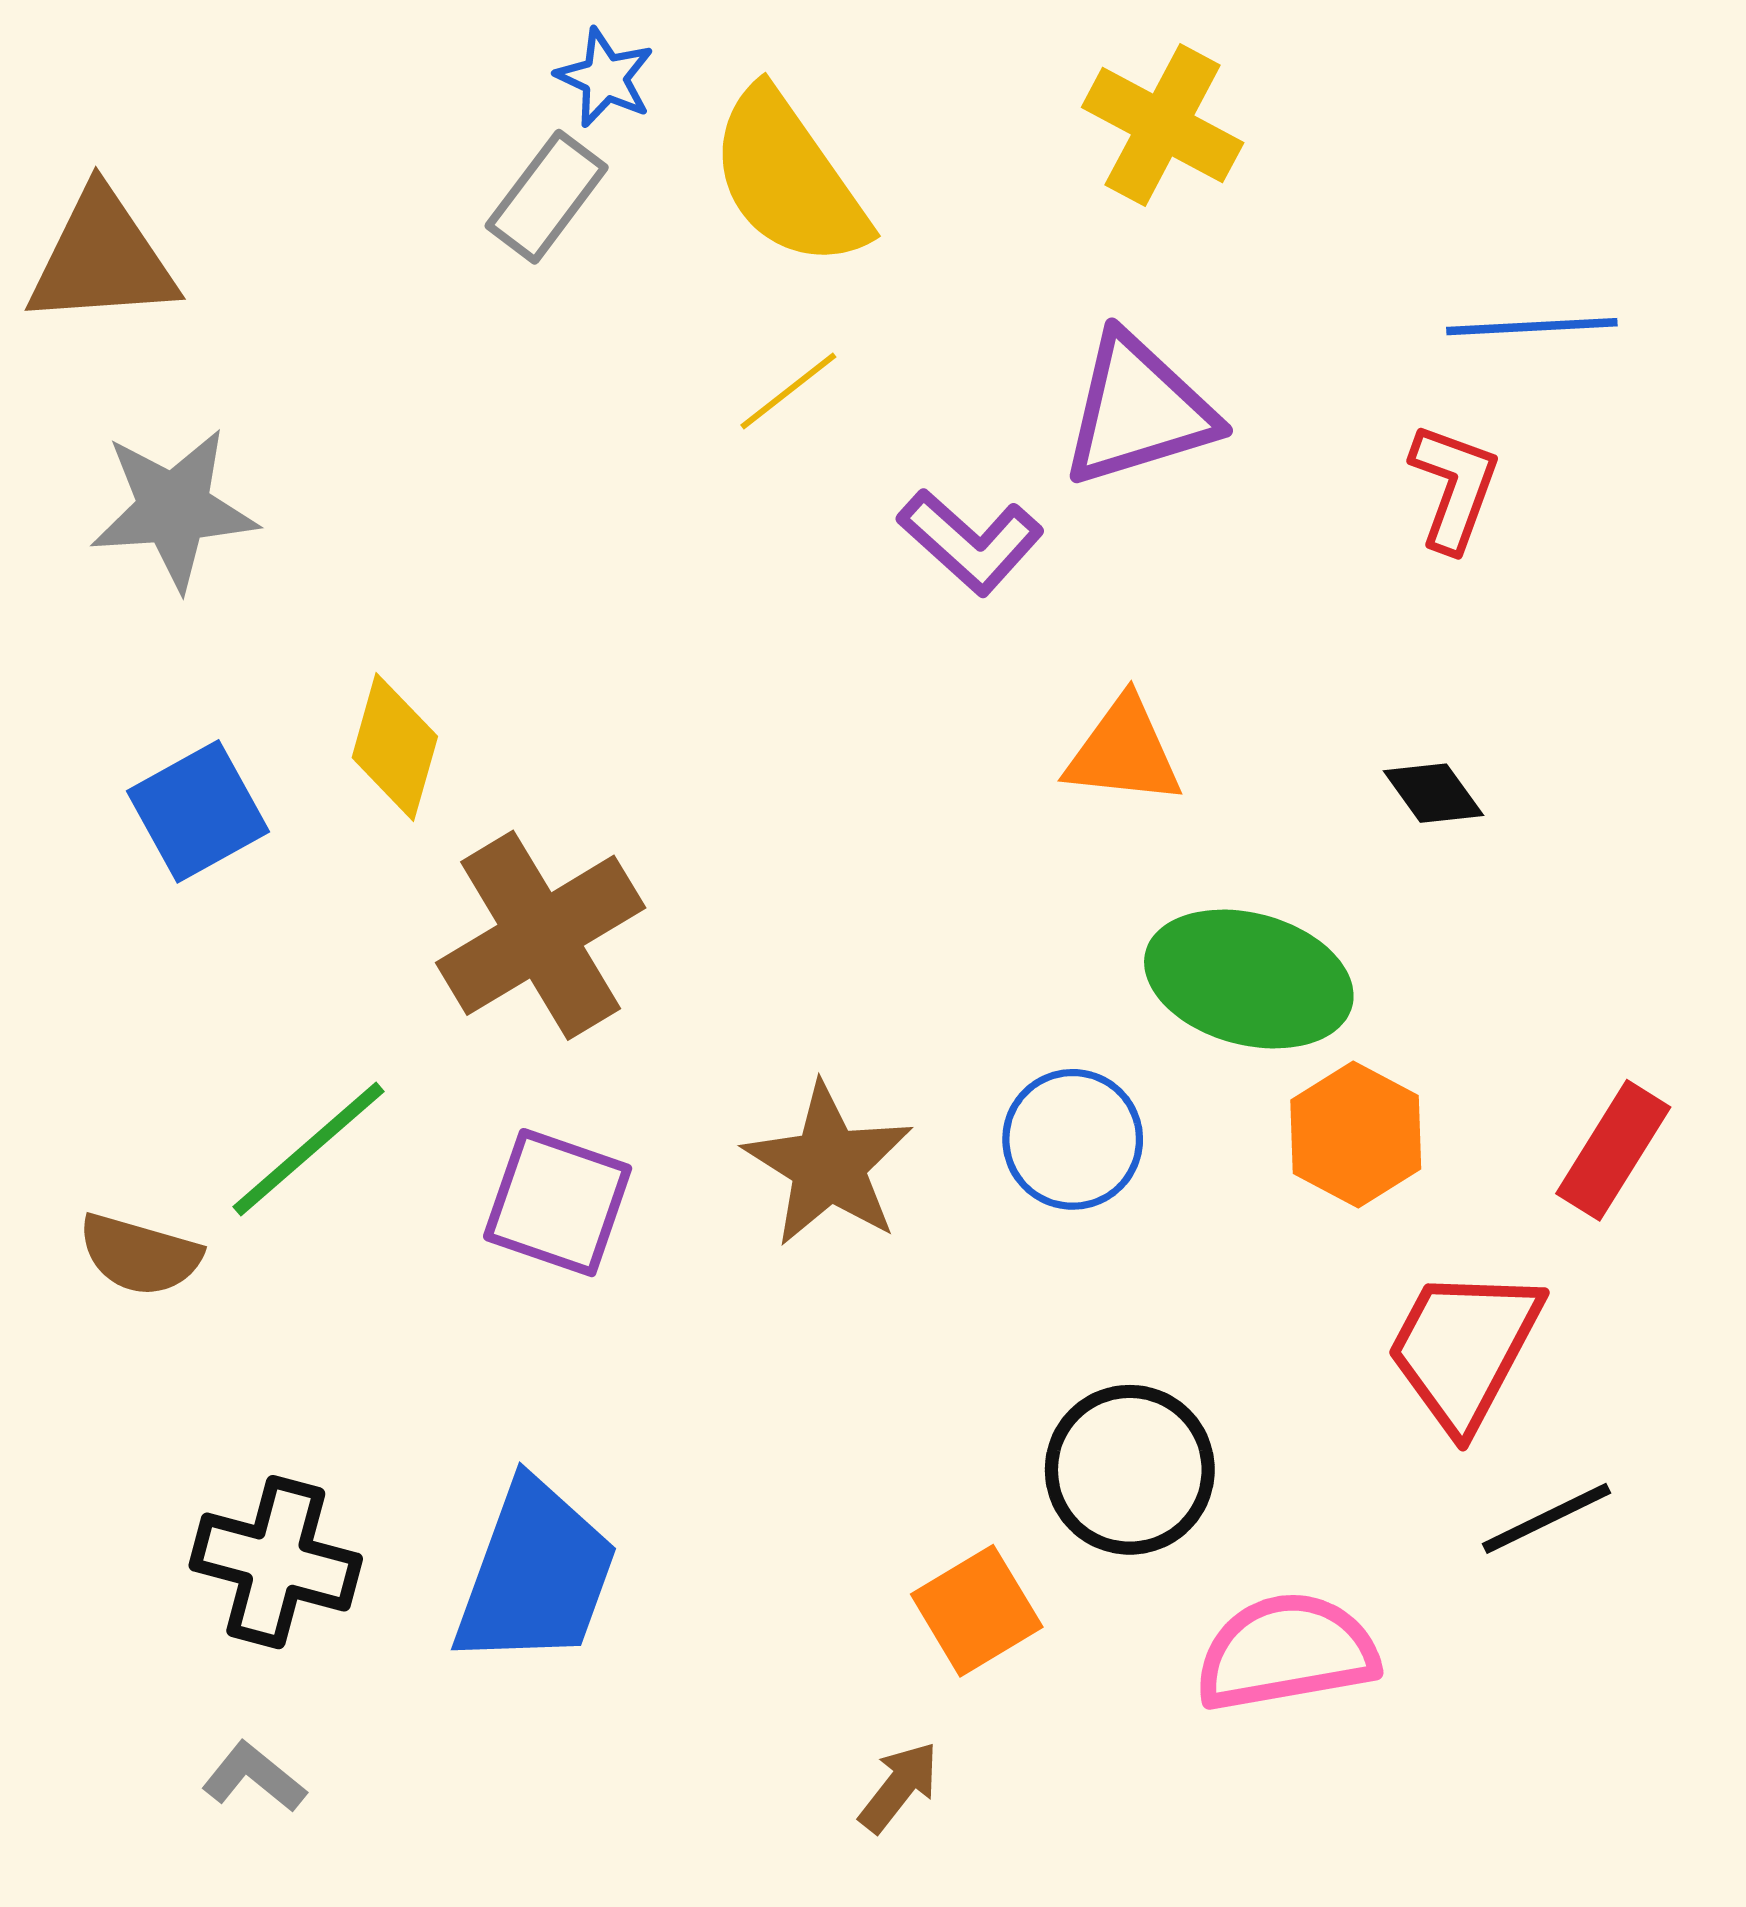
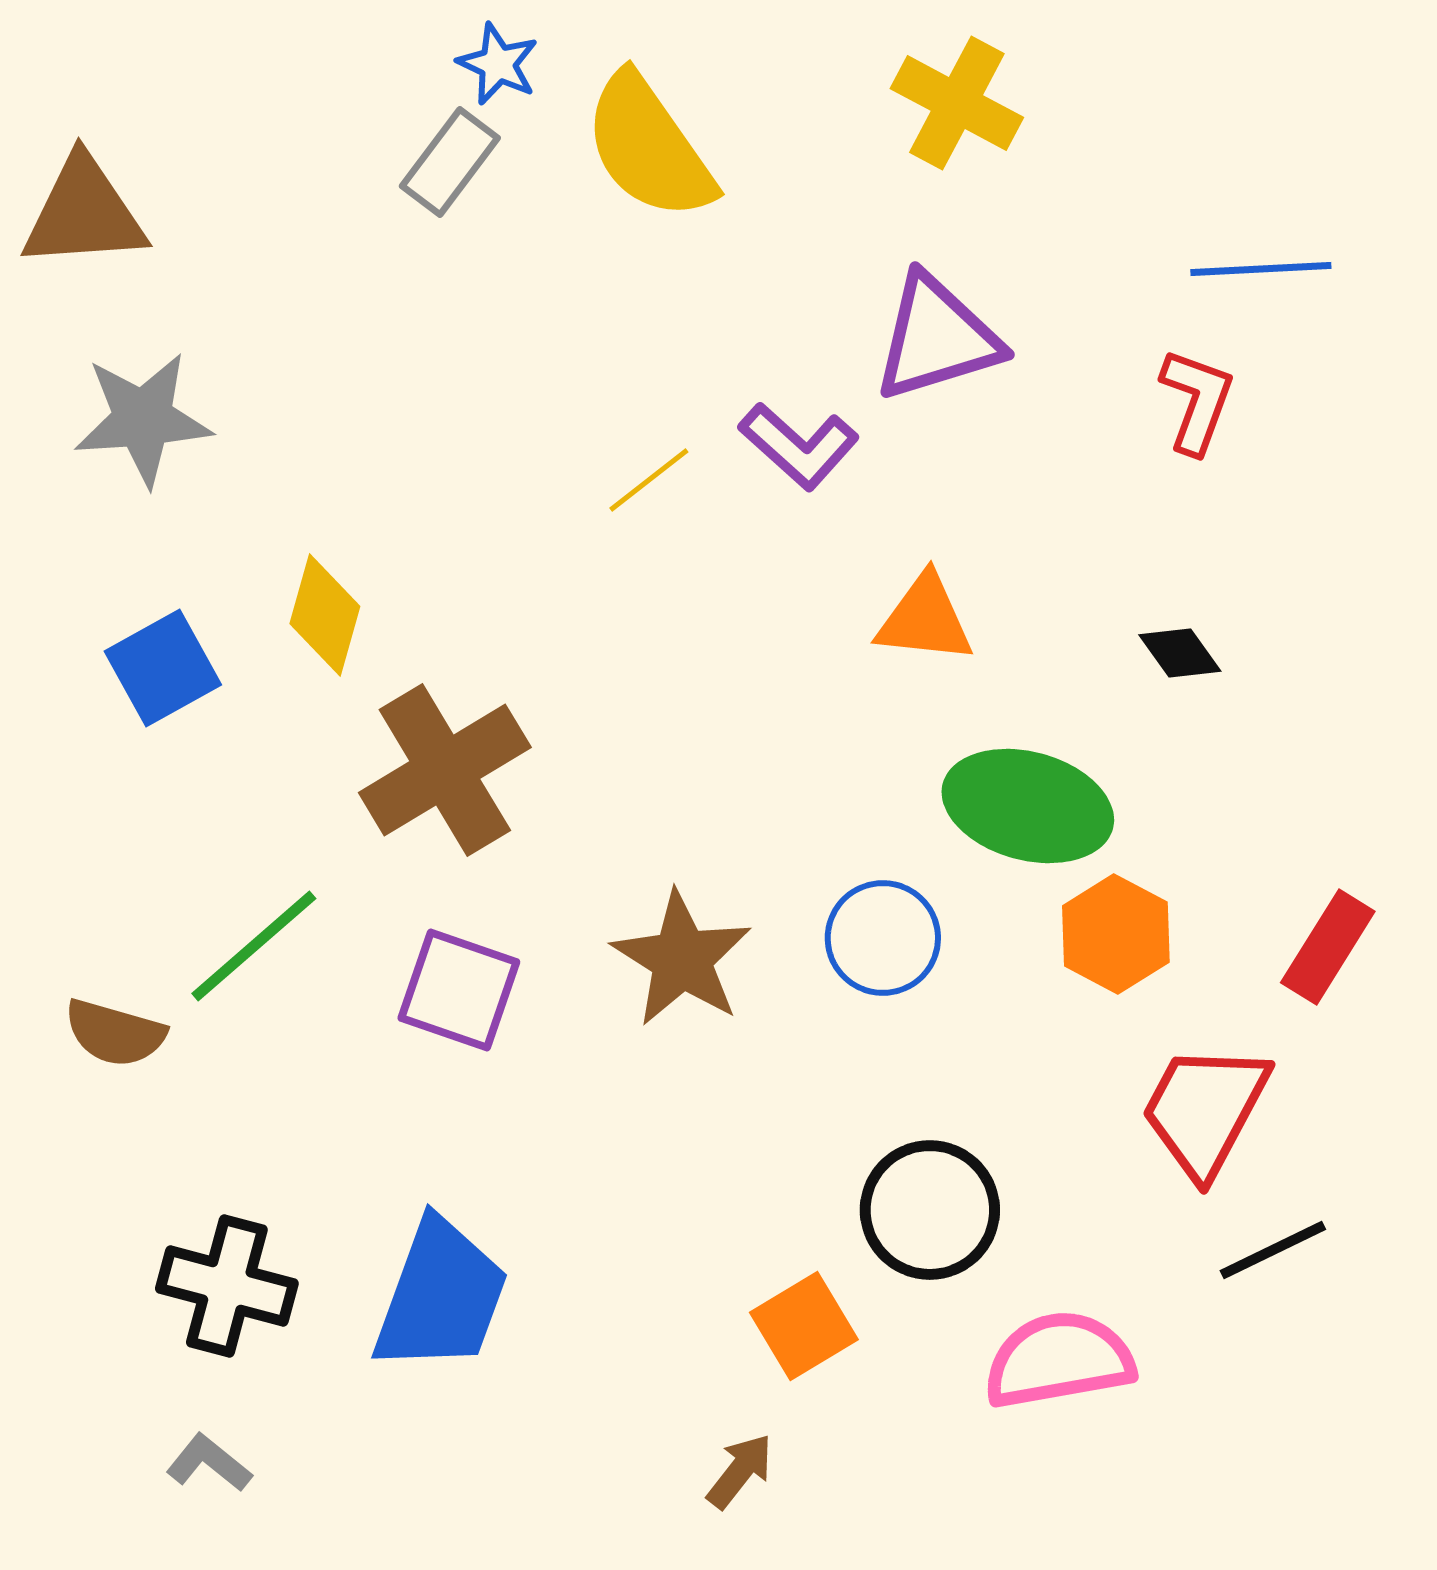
yellow line: (788, 391) -> (649, 480), moved

